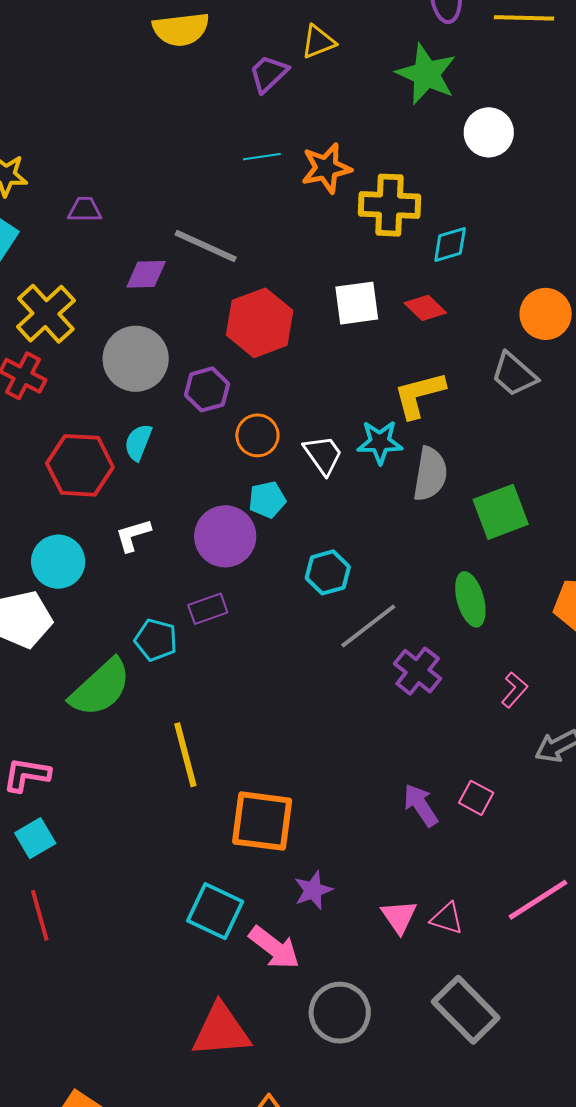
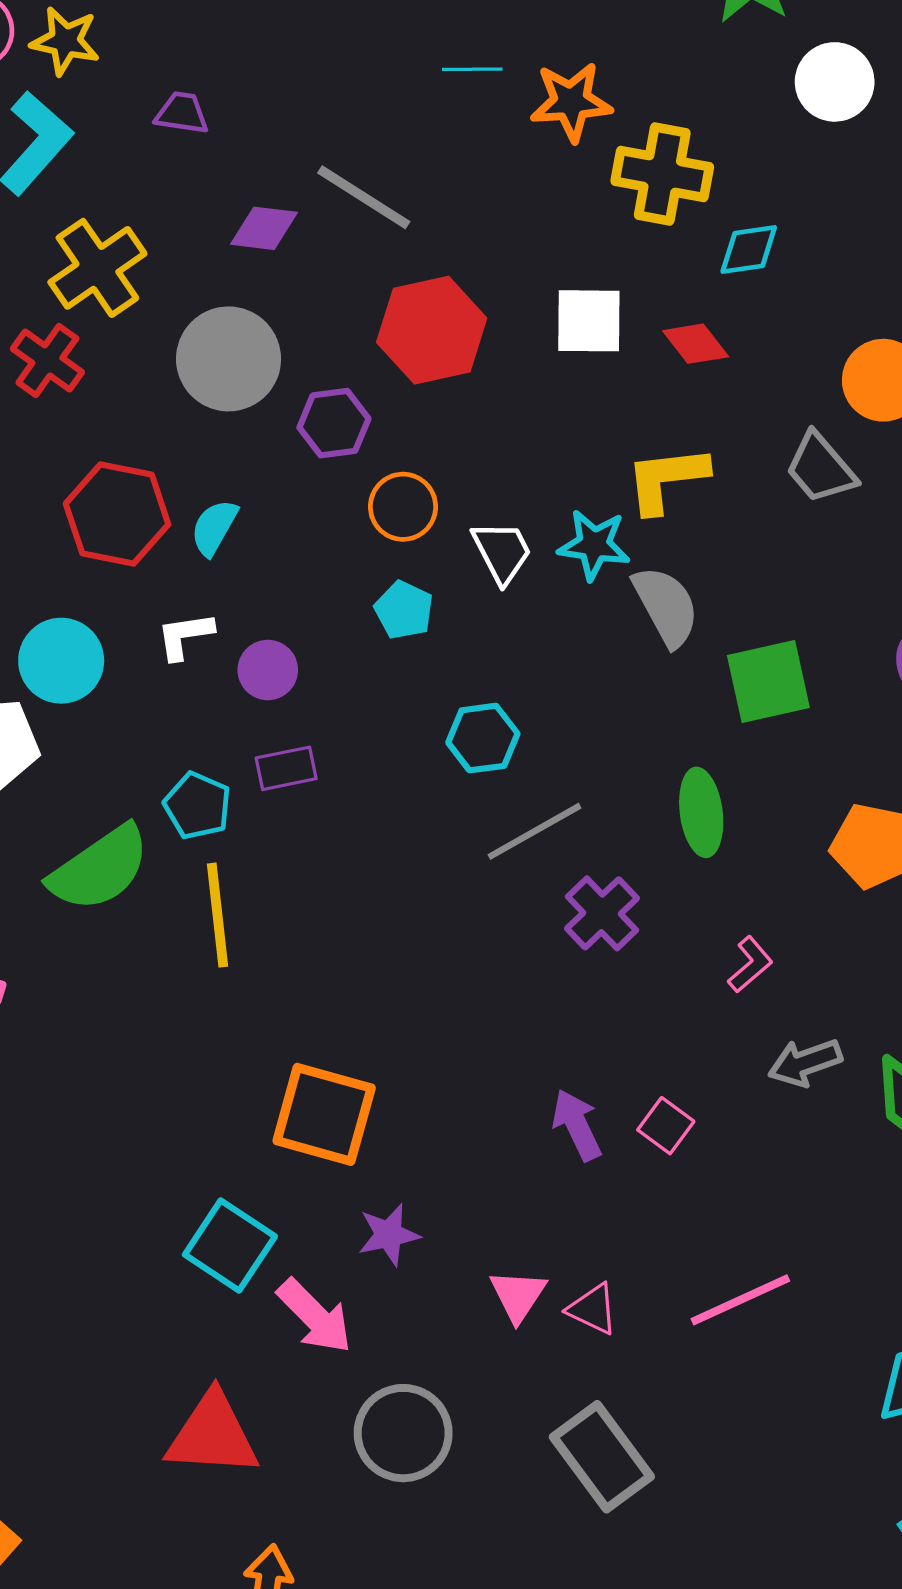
cyan semicircle: (138, 442) -> (214, 527), moved
gray semicircle: (430, 474) -> (666, 606), turned -46
cyan pentagon: (267, 500) -> (404, 610), turned 30
purple circle: (225, 536) -> (268, 670), moved, size x0.6
yellow line: (185, 755) -> (217, 915), moved

